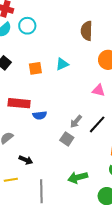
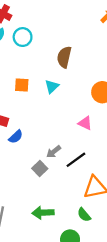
brown semicircle: (87, 31) -> (64, 57), moved
cyan triangle: (62, 64) -> (52, 86), turned -32
blue semicircle: (40, 115) -> (16, 137), turned -48

